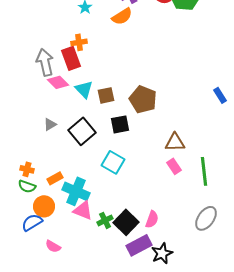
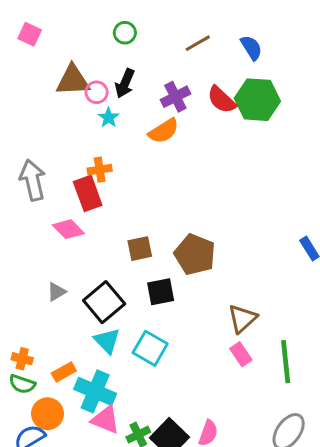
gray arrow: (45, 62) -> (33, 180), moved
cyan triangle: (84, 89) -> (107, 341), moved
brown triangle: (175, 142) -> (242, 318), turned -40

